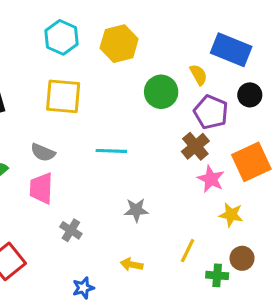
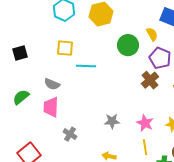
yellow square: (63, 96) -> (65, 48), size x0.7
cyan line: (111, 151) -> (86, 66), moved
pink star: (211, 179) -> (145, 123), moved
yellow line: (188, 251) -> (145, 147), turned -35

